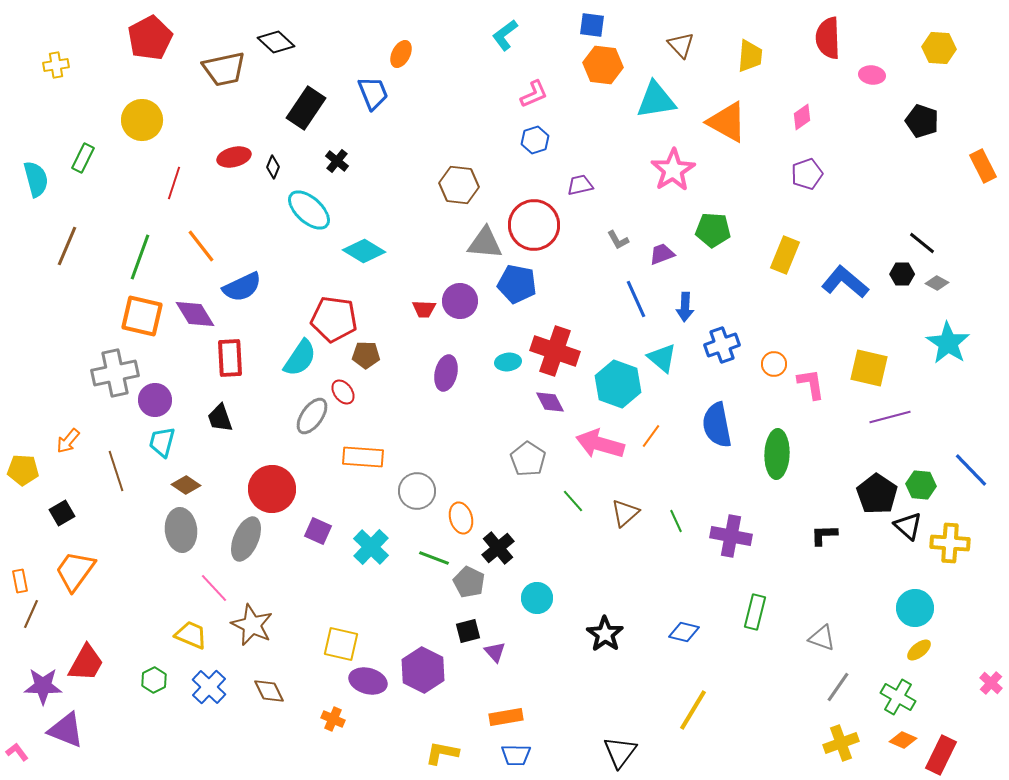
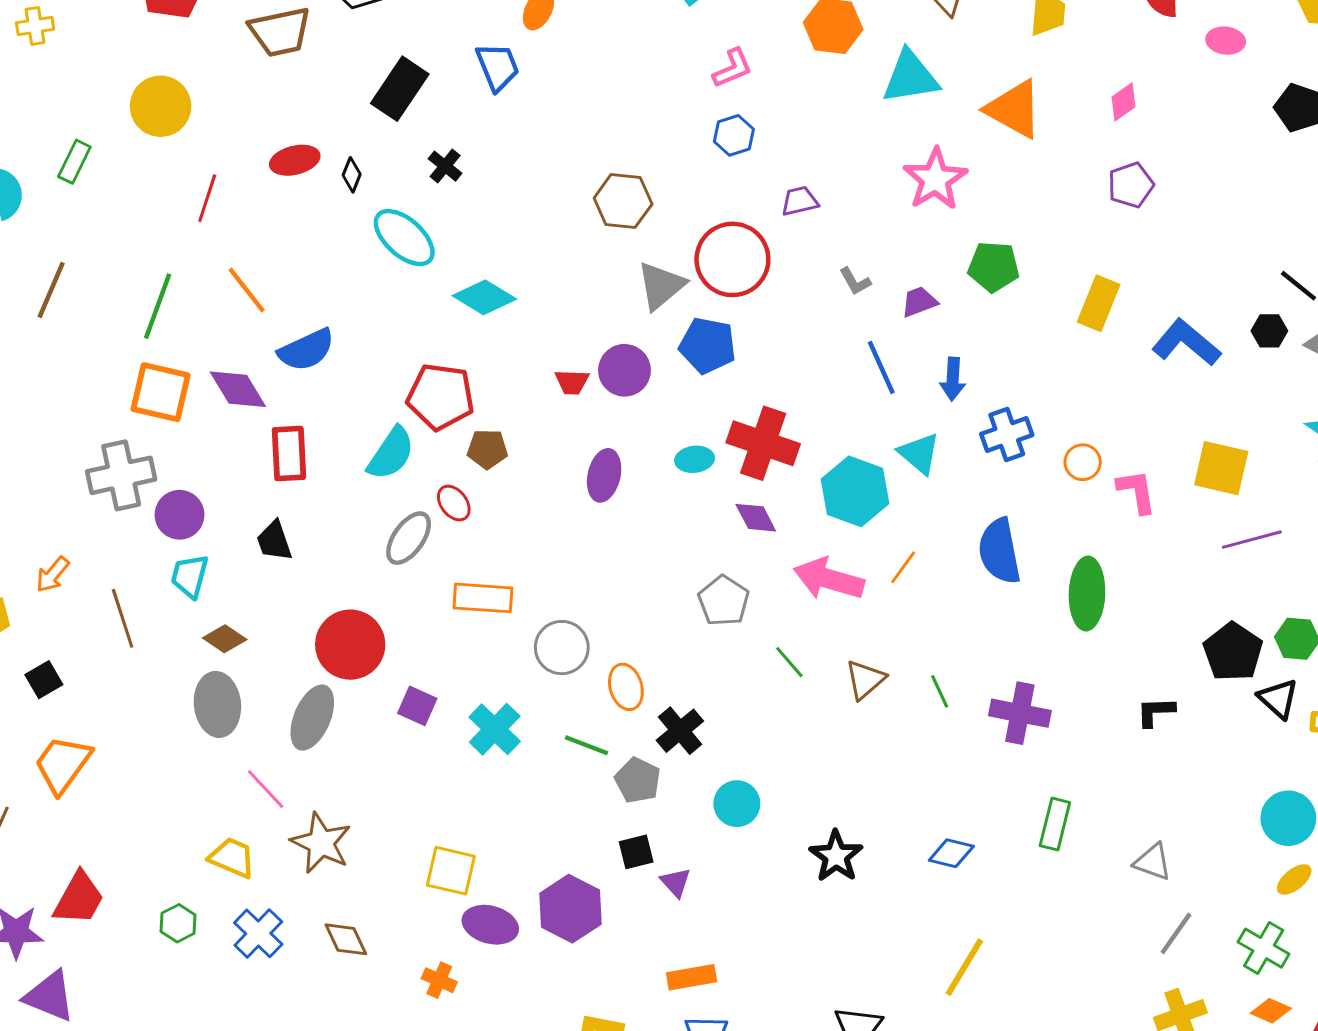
gray triangle: (485, 243) -> (661, 286), turned -45

